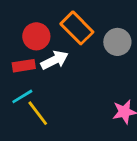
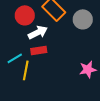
red rectangle: (24, 66) -> (39, 50), moved
yellow line: (38, 113) -> (26, 70), turned 48

